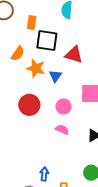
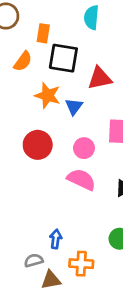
orange semicircle: (18, 54) -> (23, 61), moved
red triangle: (74, 55) -> (100, 78), turned -30
pink semicircle: (62, 130) -> (81, 179), size x1.5

